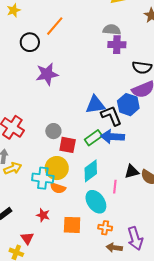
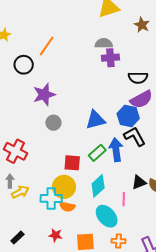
black L-shape: (111, 116) -> (135, 136), moved
gray circle: (53, 131) -> (53, 123), moved
blue arrow: (112, 137) -> (116, 150), turned 85

